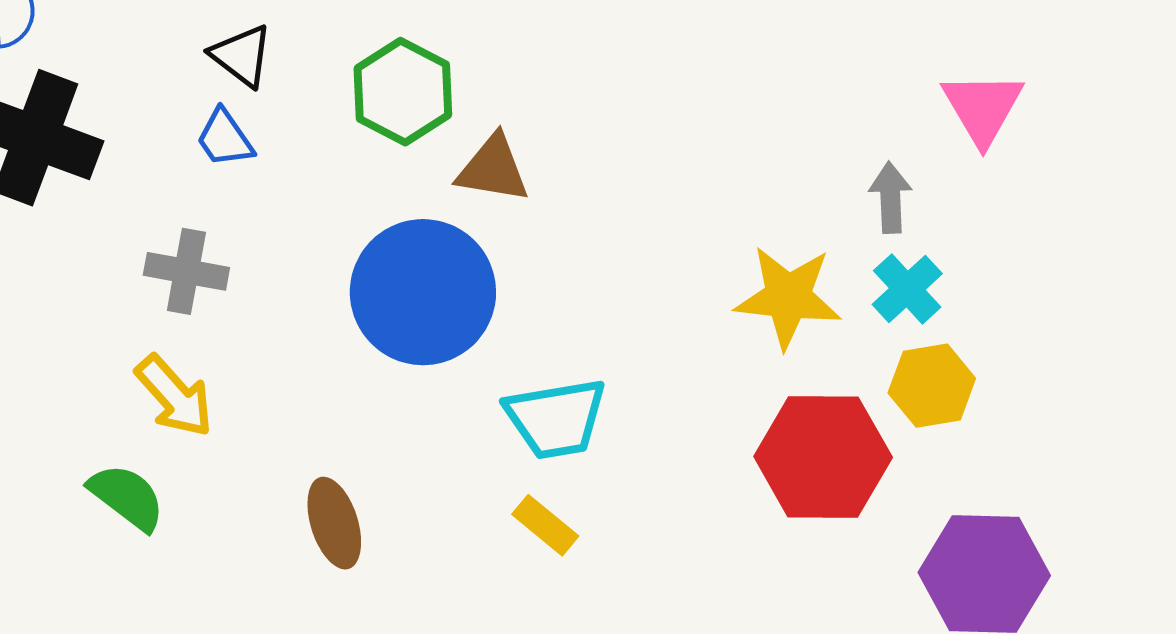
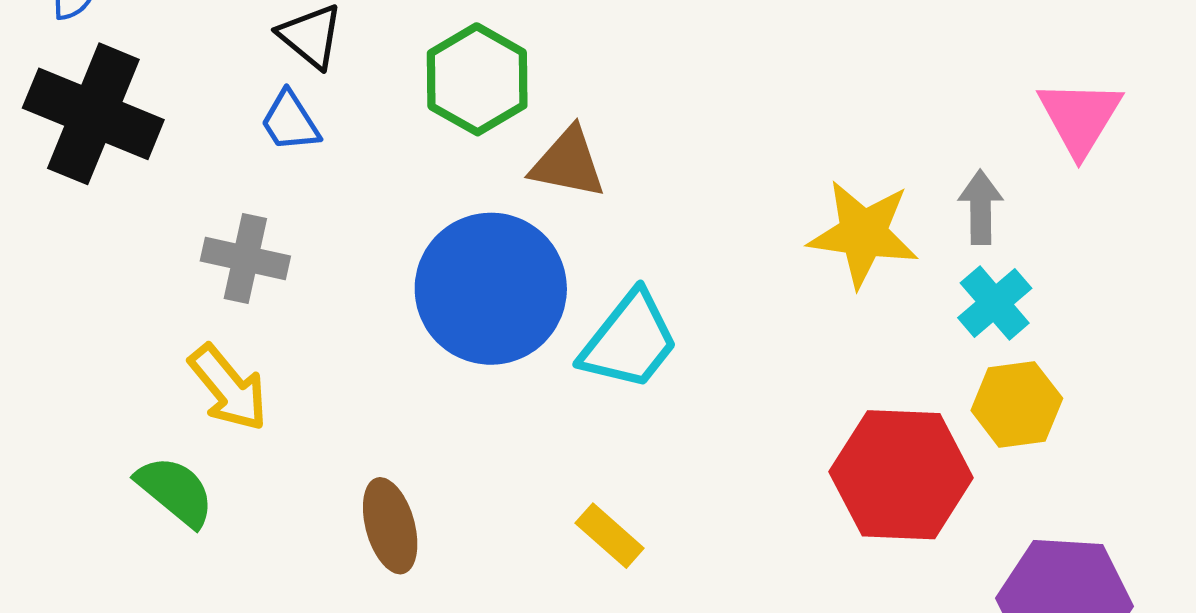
yellow star: (788, 297) -> (863, 234), moved
cyan trapezoid: (556, 418) -> (630, 341), moved, turned -44

